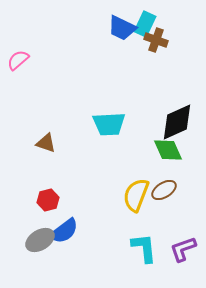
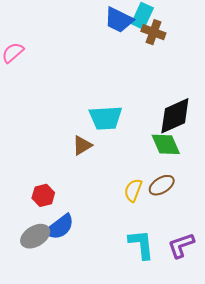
brown triangle: (46, 143) -> (82, 145), moved, turned -50
yellow semicircle: (136, 195) -> (133, 190), size x0.7

